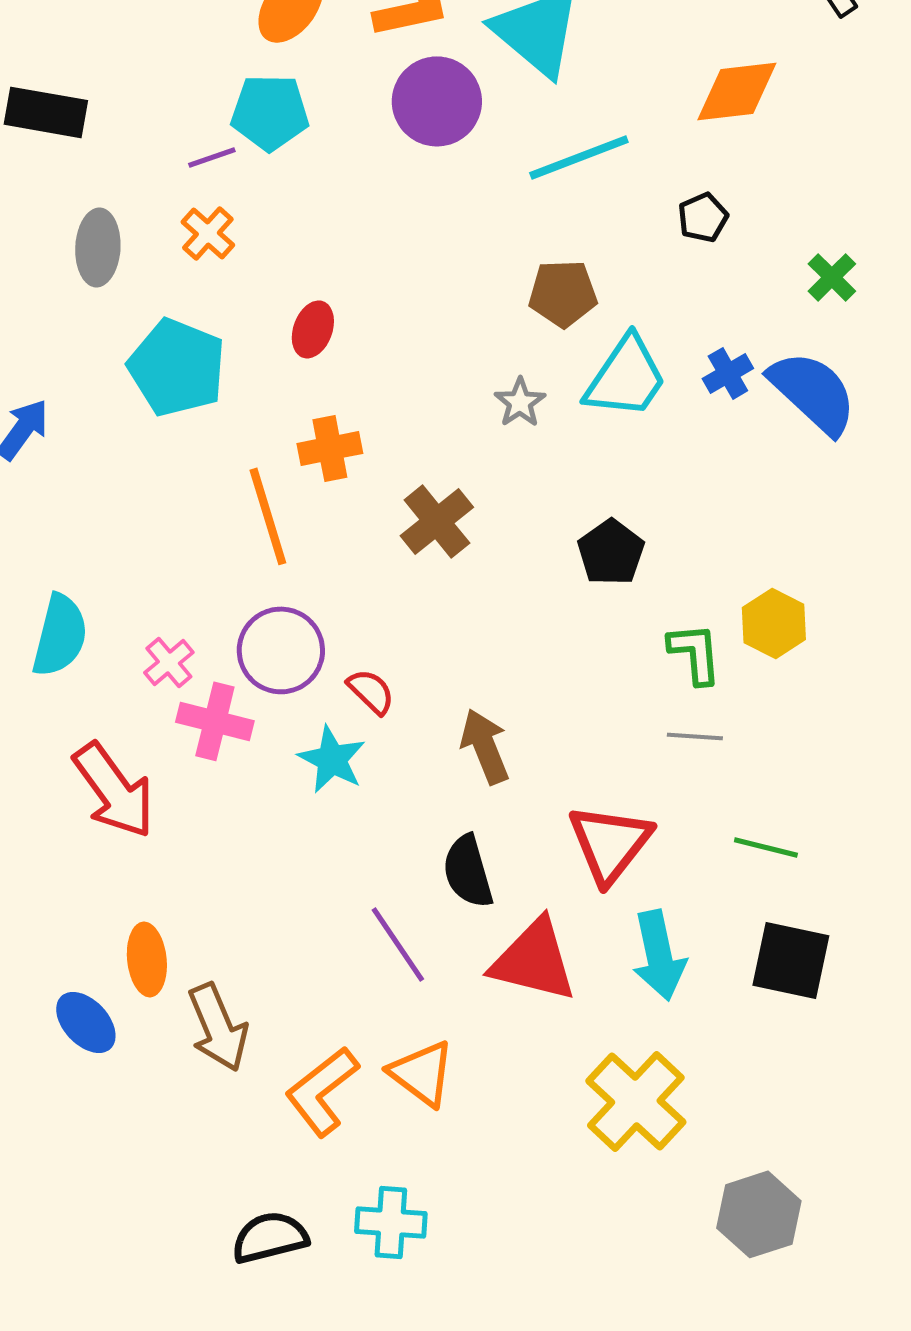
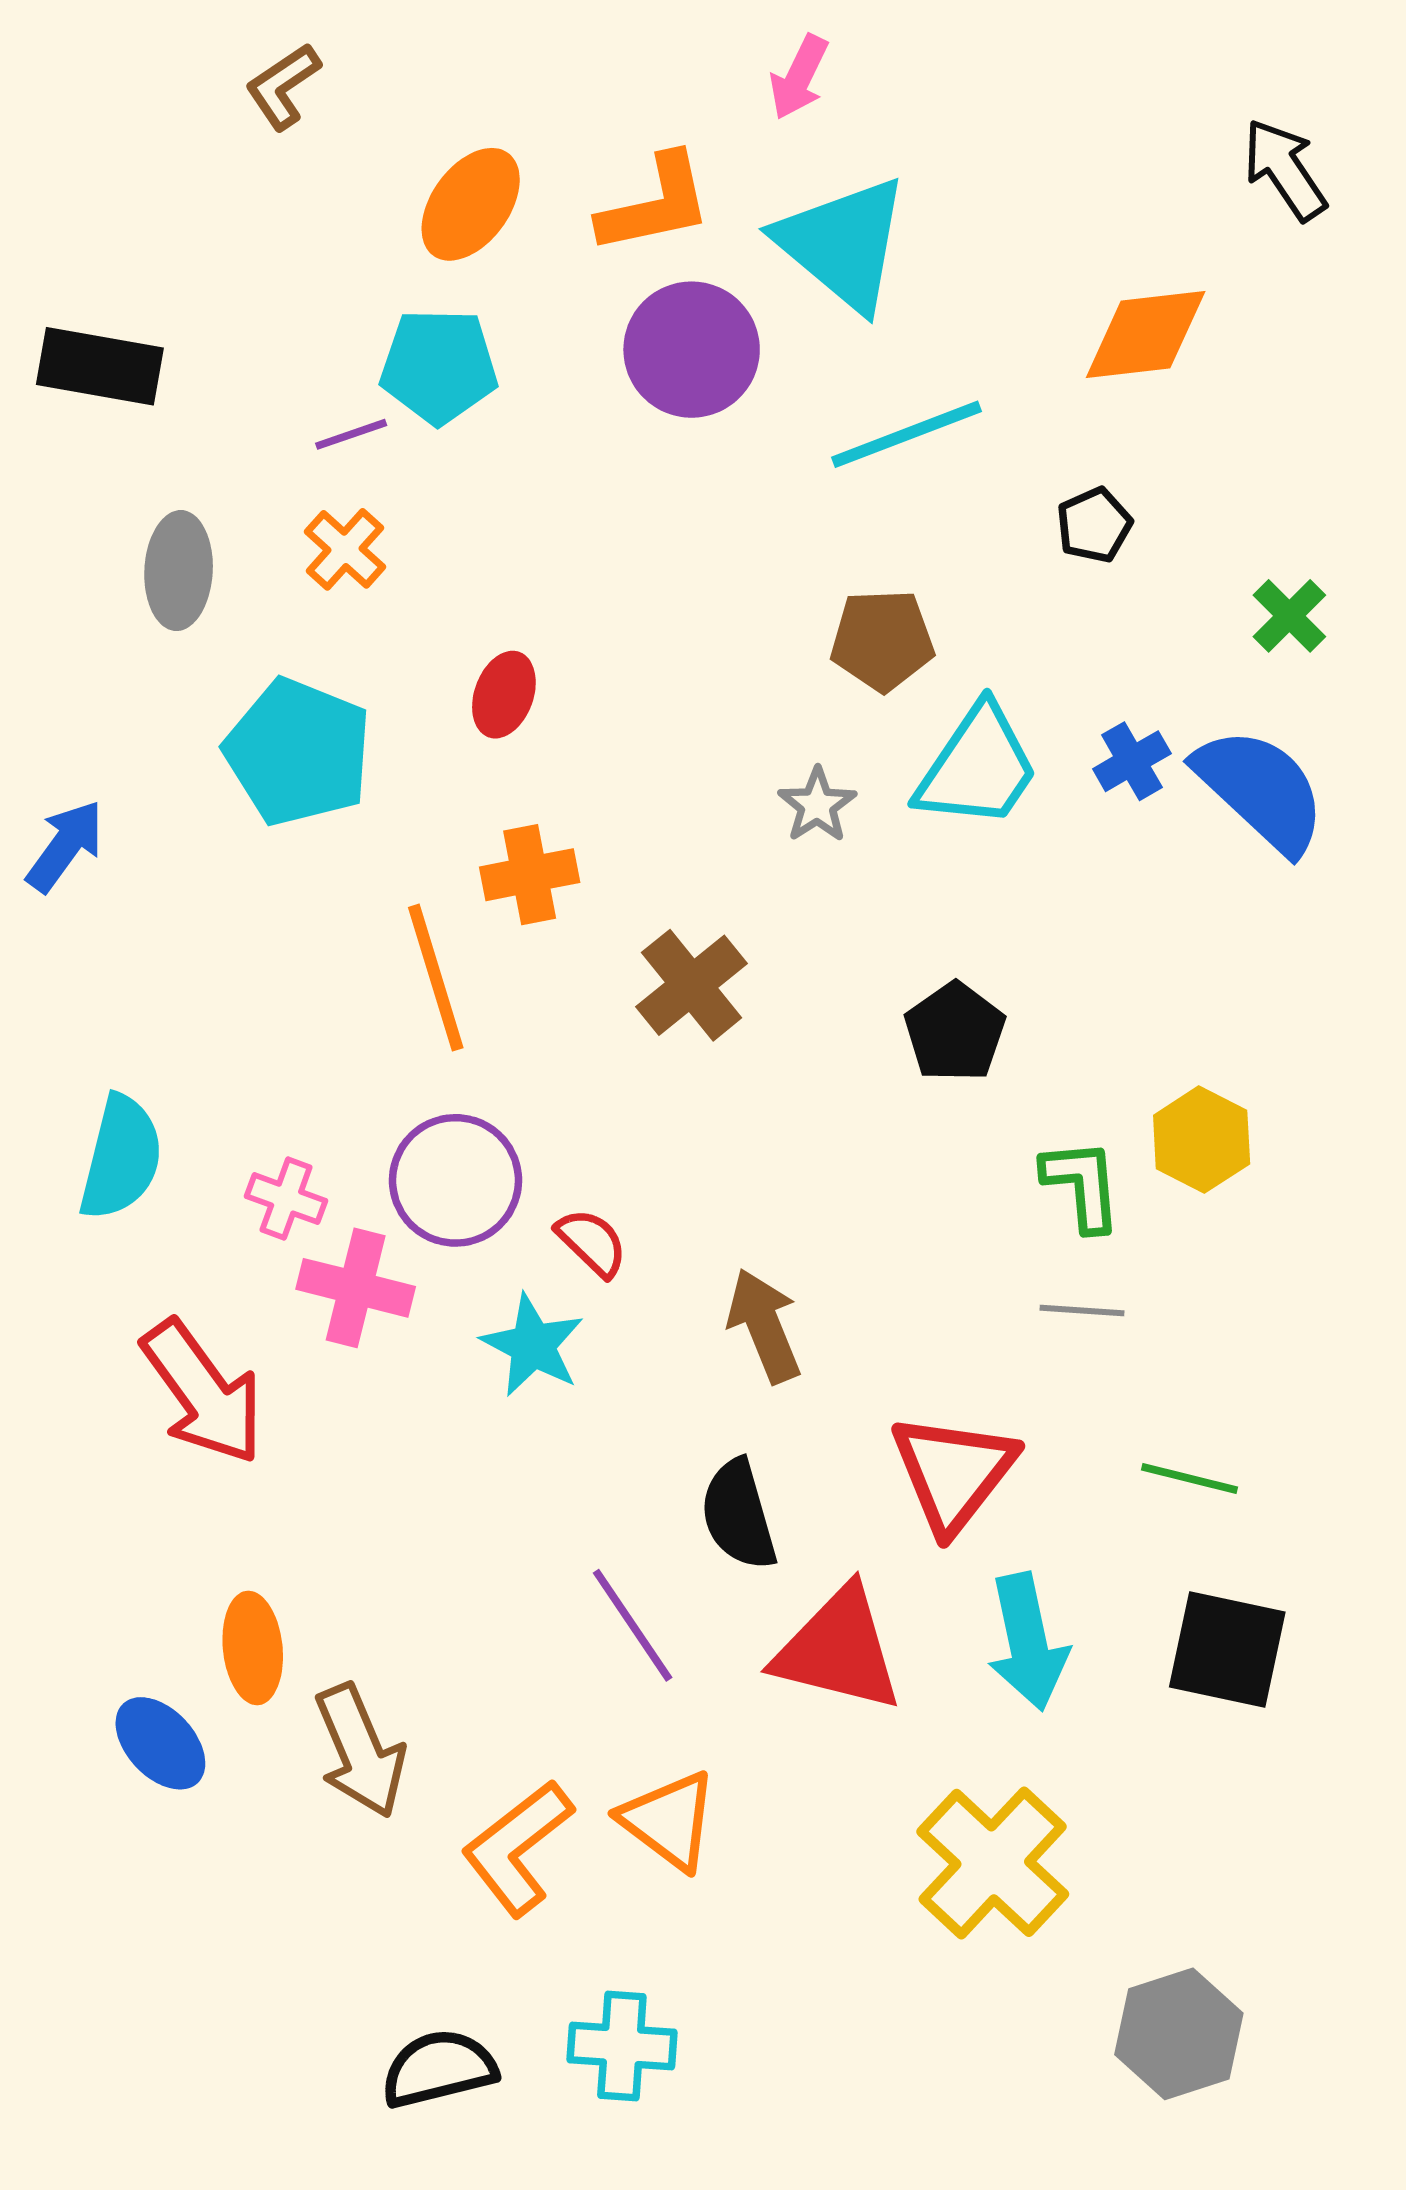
pink cross: (169, 662) -> (286, 1199), turned -30

